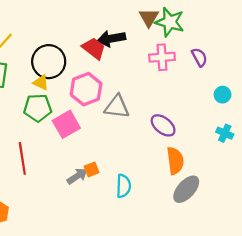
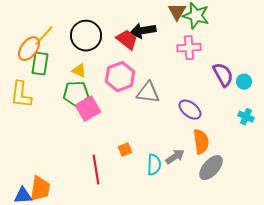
purple semicircle: (199, 57) -> (223, 75), moved, size x1.4
black circle: (49, 62) -> (86, 36), moved
pink square: (66, 124) -> (88, 109), moved
red line: (22, 158) -> (96, 170), moved
gray arrow: (77, 176) -> (175, 157), moved

